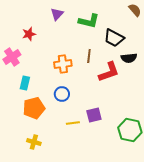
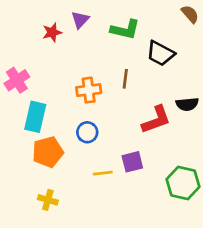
red star: (29, 34) -> (52, 32), moved
black semicircle: (129, 58) -> (187, 104), moved
red L-shape: (109, 72) -> (156, 120), moved
cyan rectangle: (25, 83) -> (35, 117), size x1.5

